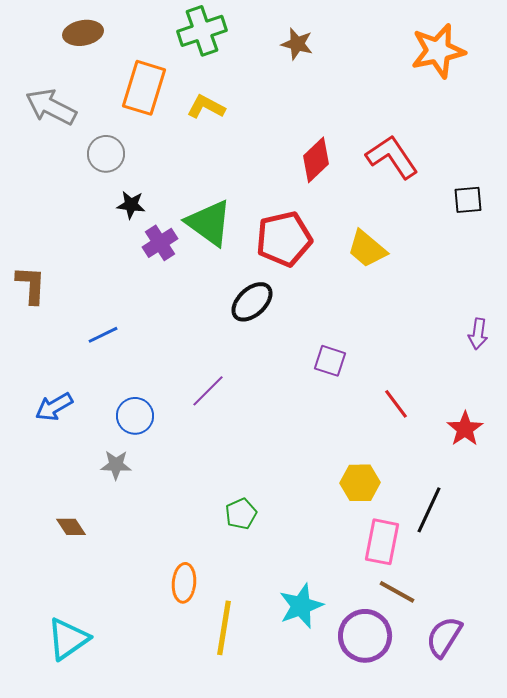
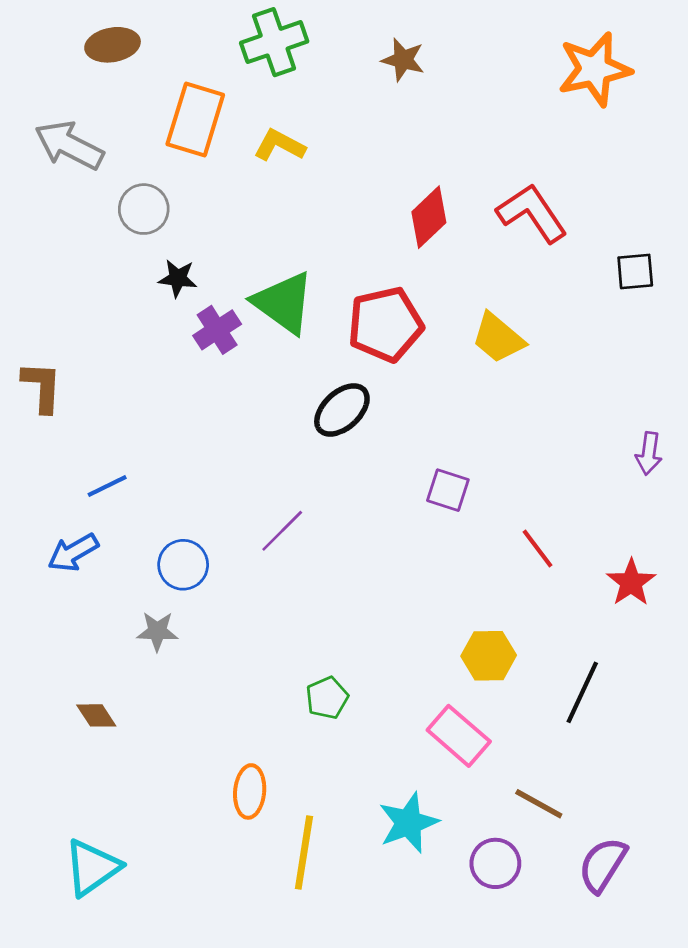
blue line: (103, 335) -> (107, 486), moved
pink rectangle: (382, 542) -> (459, 736), moved, turned -60
purple circle: (365, 636) -> (495, 863), size x0.7

